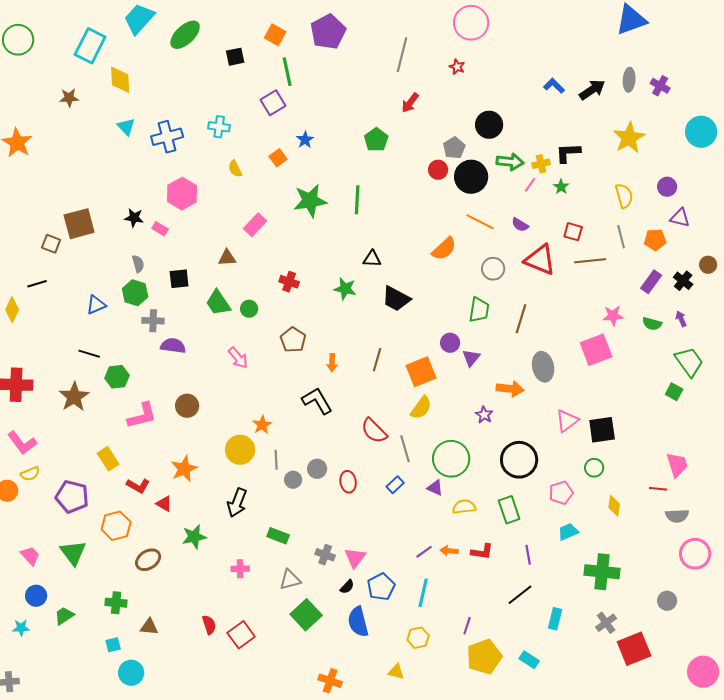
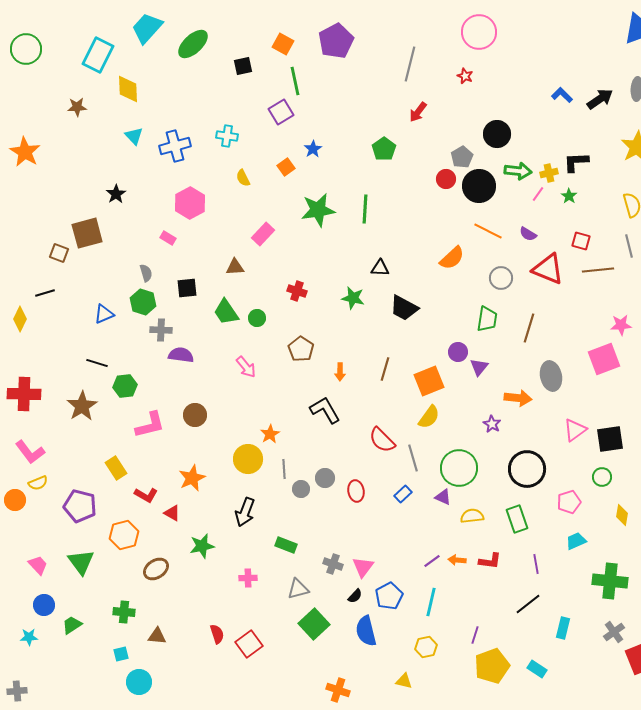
black star: (134, 218) -> (116, 194), moved, turned 30

